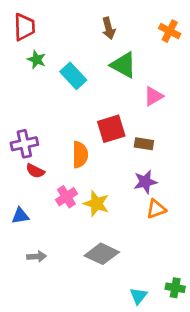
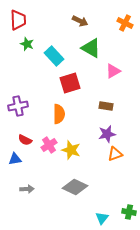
brown arrow: (109, 28) -> (80, 21), turned -49
red square: (111, 129) -> (70, 83), moved
red semicircle: (35, 171) -> (25, 140), moved

